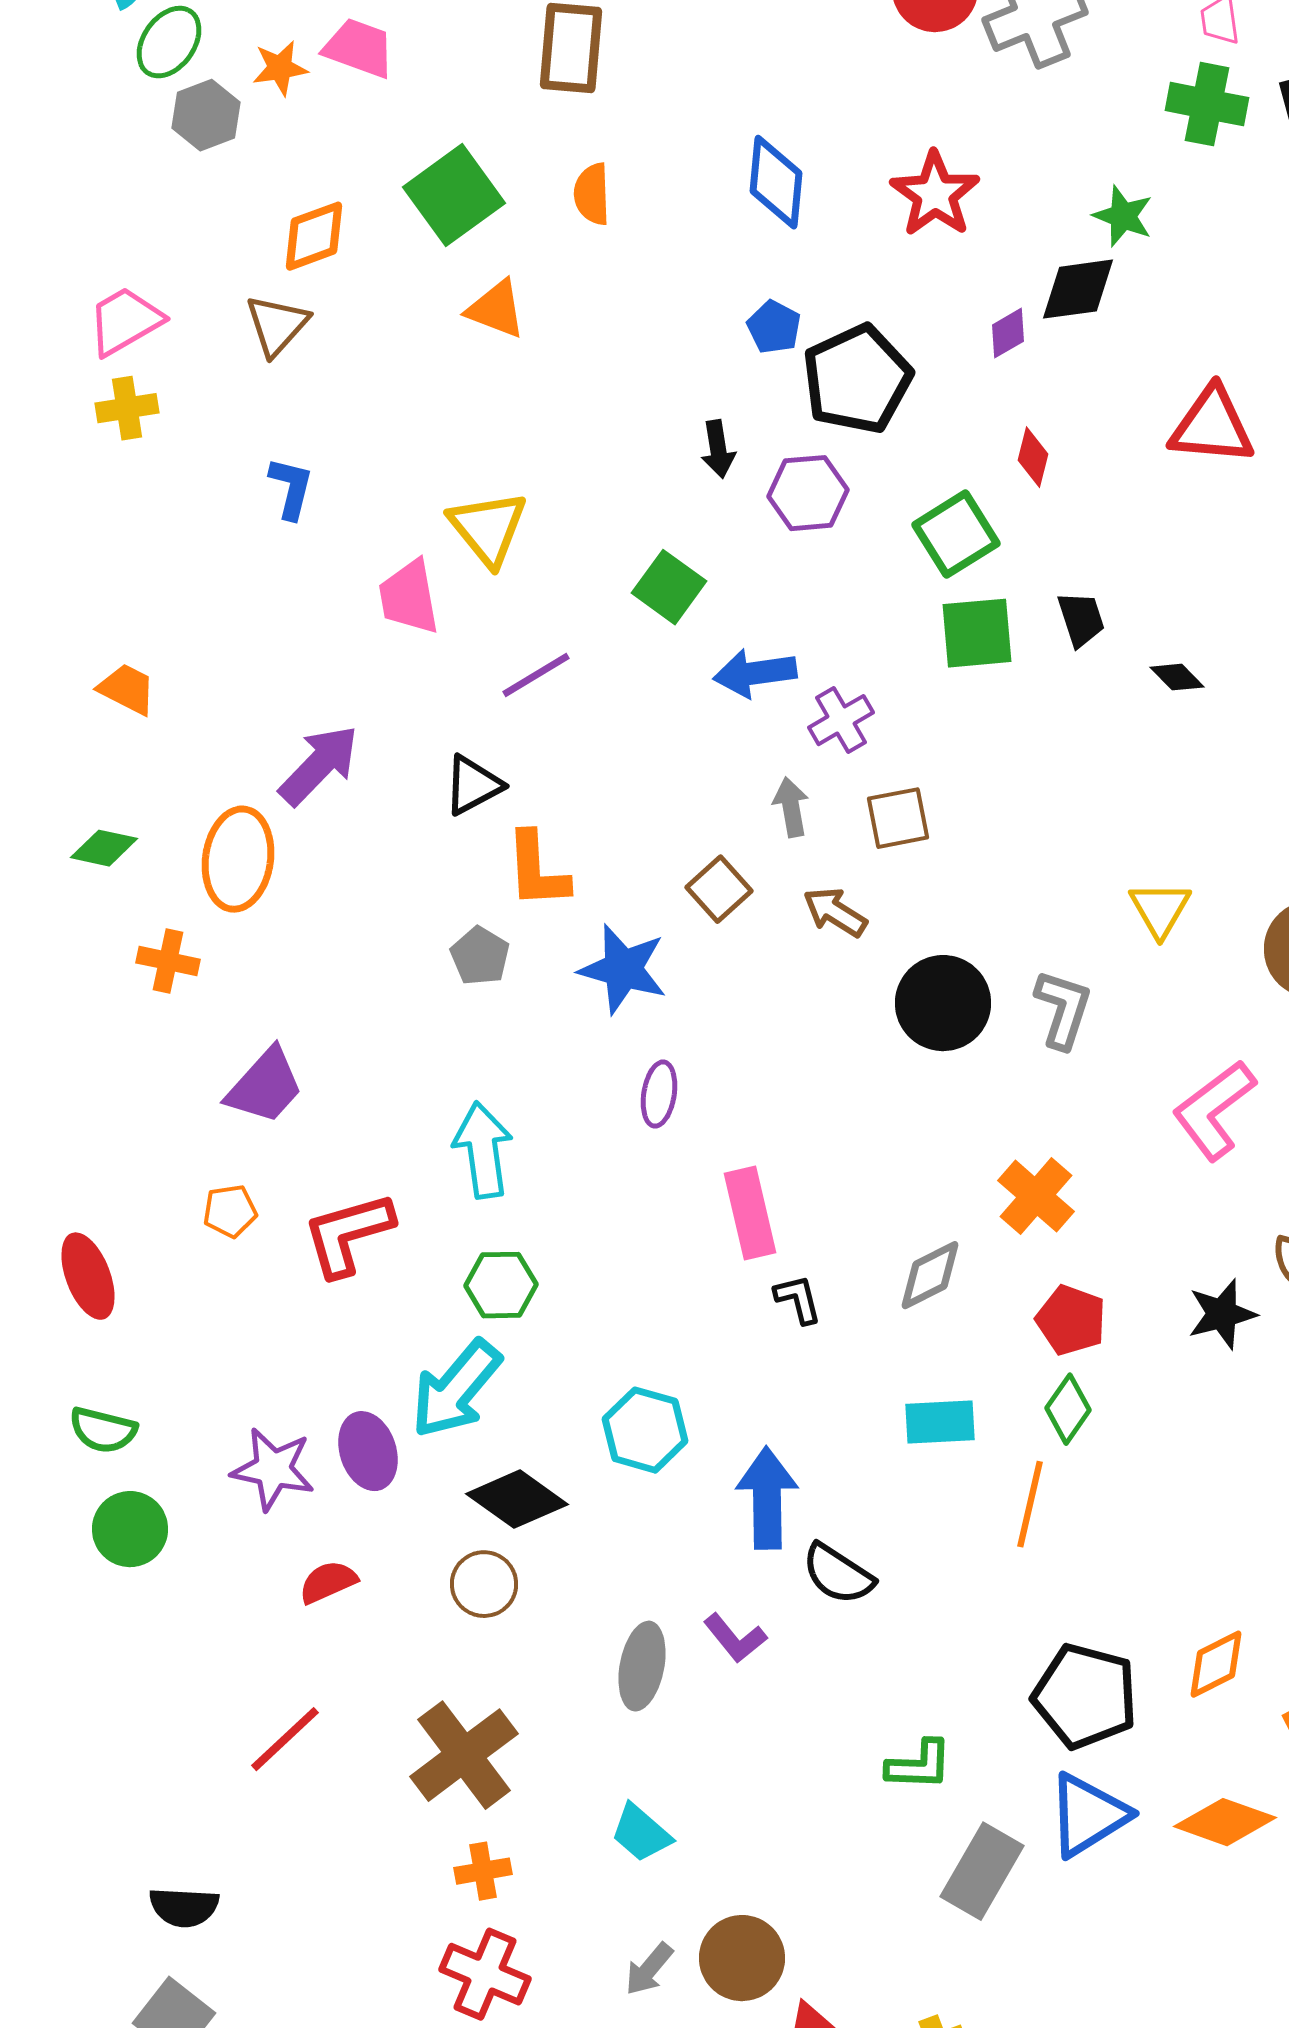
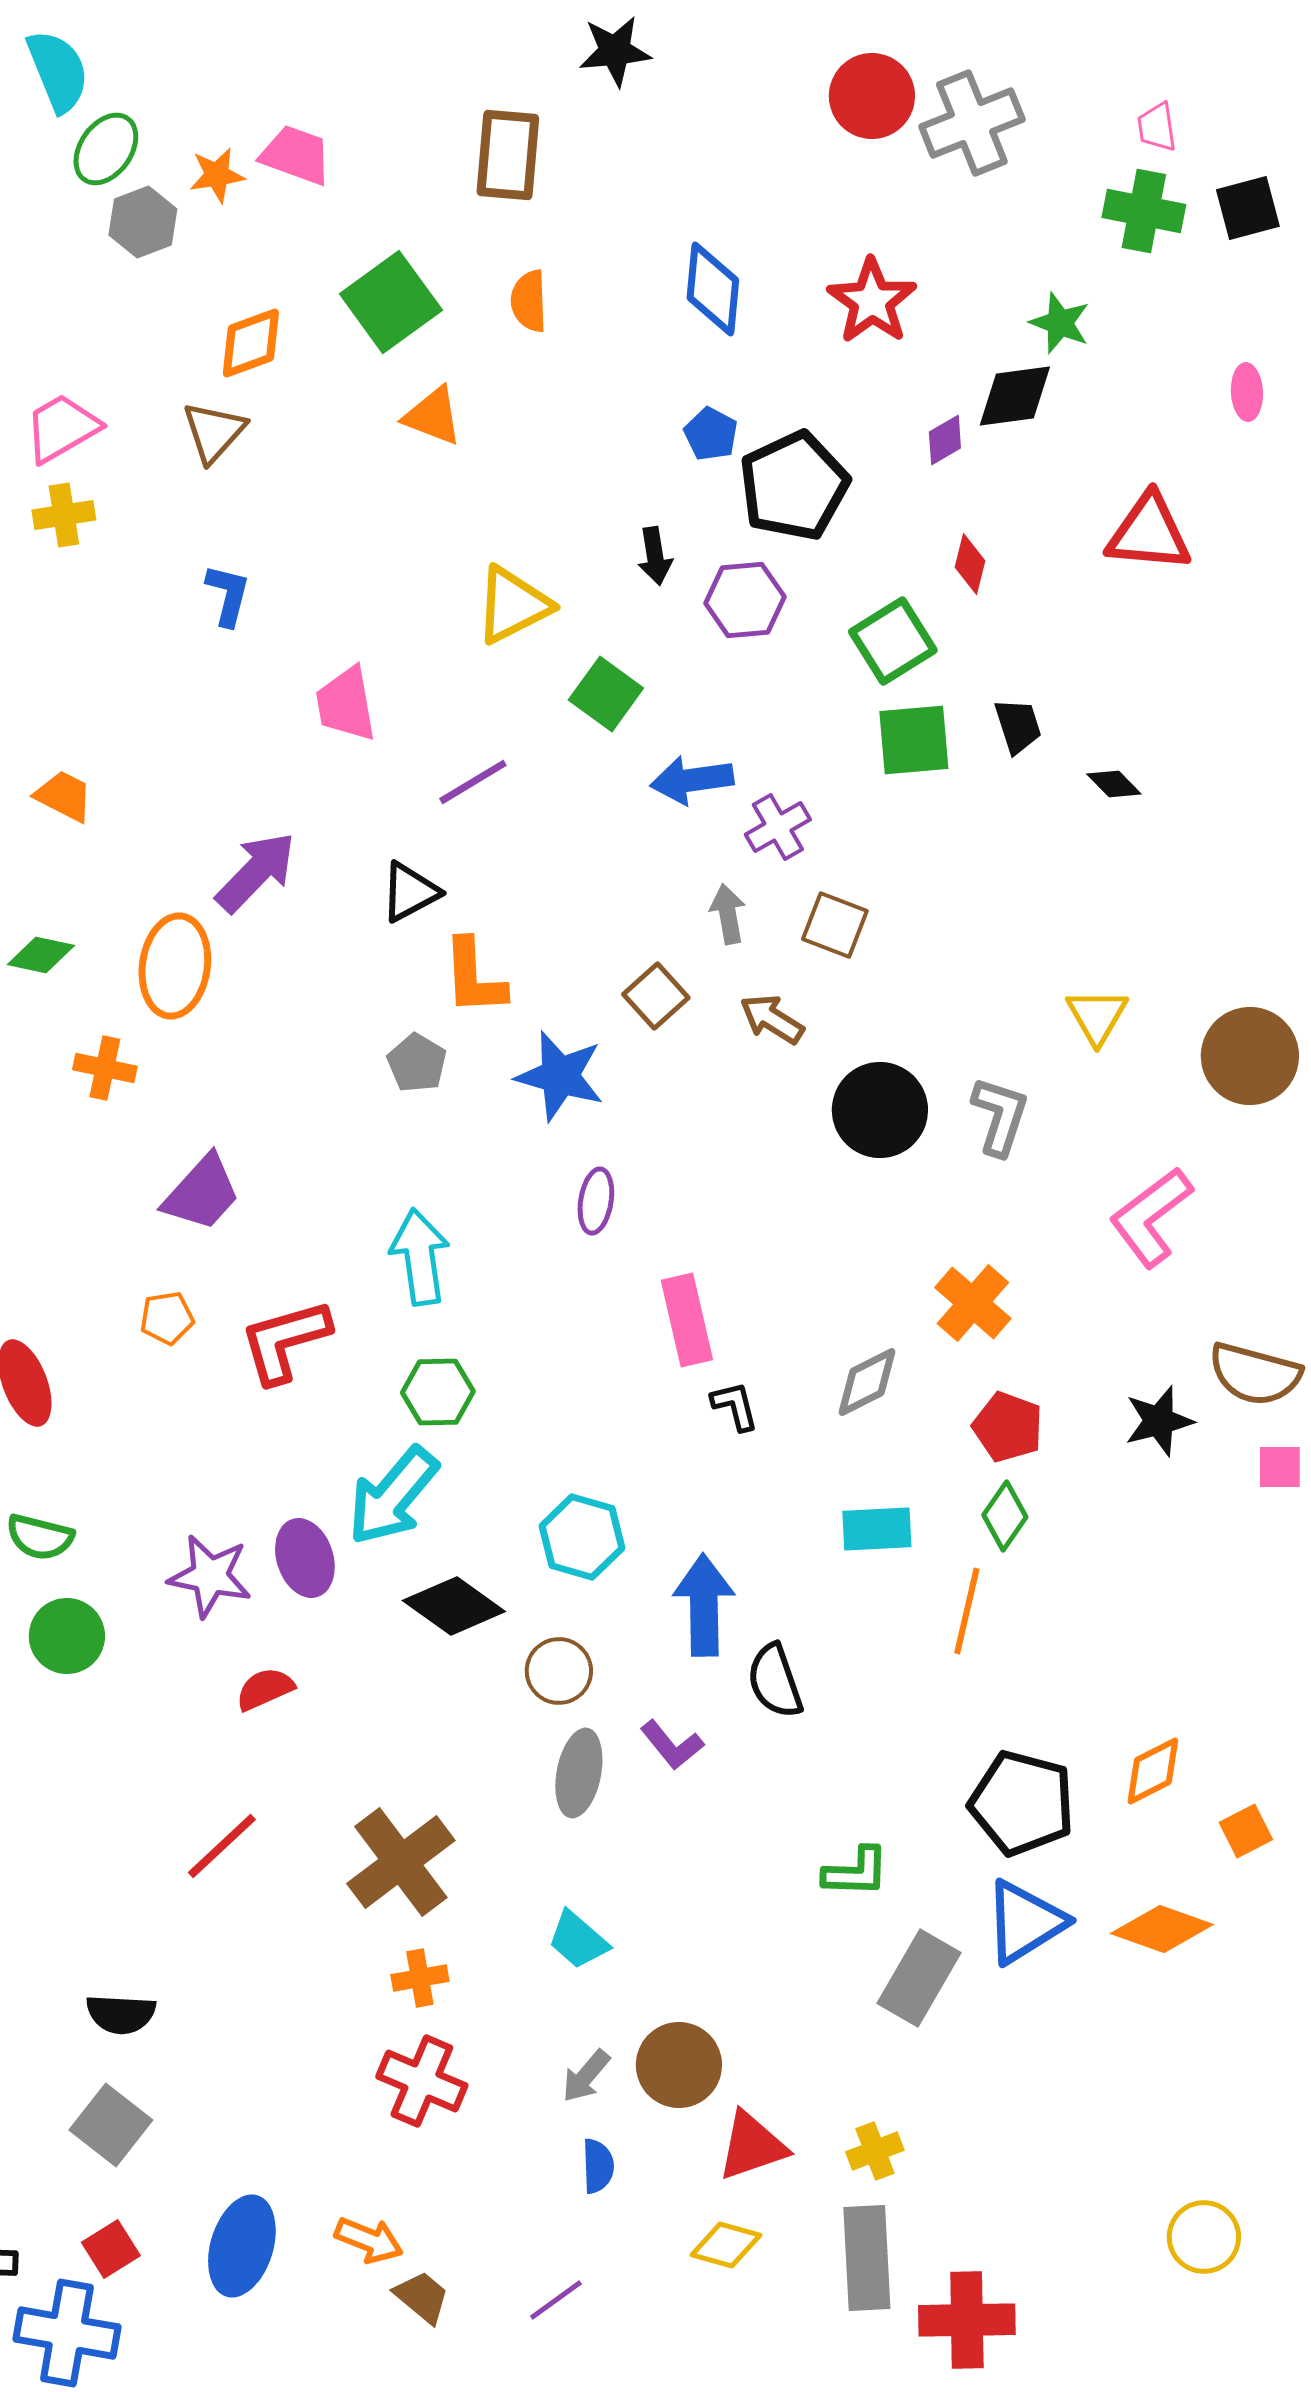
yellow triangle: (488, 528) -> (513, 605), moved, turned 42
brown square: (898, 818) -> (835, 925), turned 32
black semicircle: (838, 1574) -> (775, 1681), turned 38
brown circle: (484, 1584) -> (559, 1671), moved

